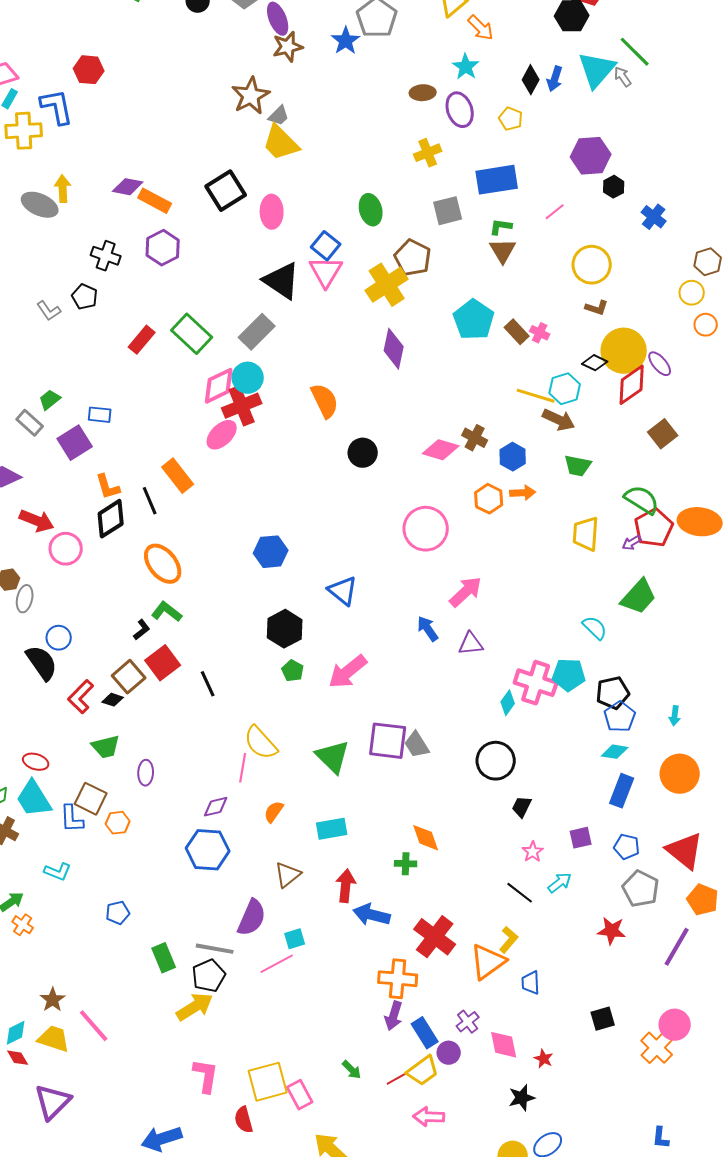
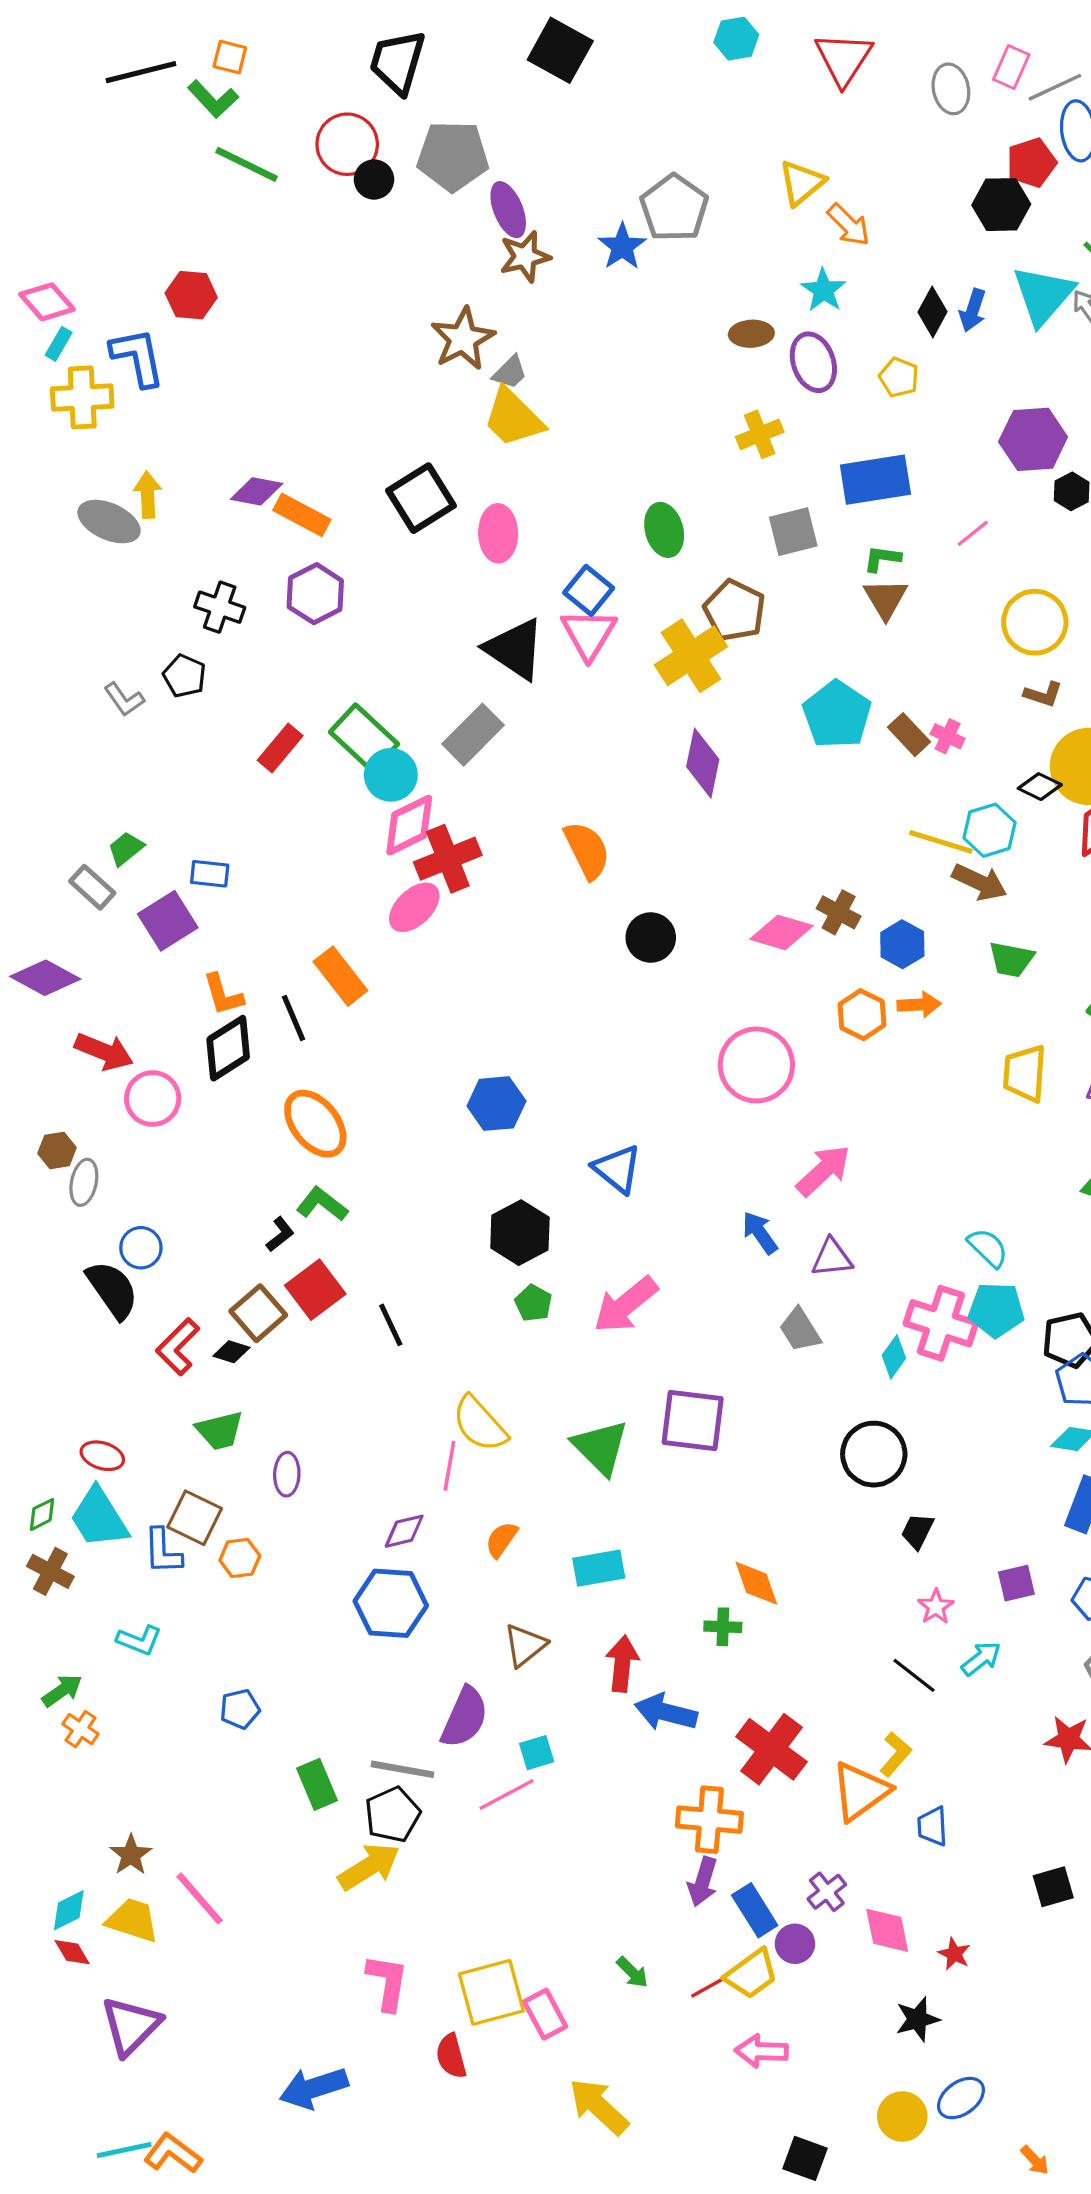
cyan circle: (248, 378) -> (391, 775), moved
cyan semicircle: (595, 628) -> (988, 1248), moved
gray trapezoid: (417, 745) -> (800, 1330), moved

